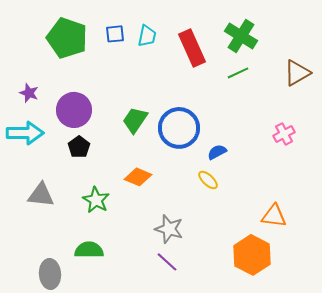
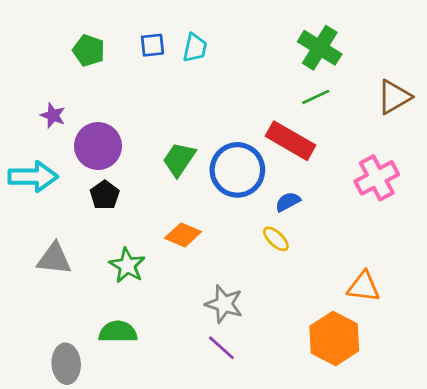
green pentagon: (67, 38) -> (89, 50), size x0.6
red rectangle: (192, 48) -> (290, 141), moved, turned -36
purple star: (29, 93) -> (53, 115), moved
pink cross: (284, 134) -> (377, 178), size x1.5

